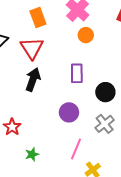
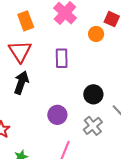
orange circle: (86, 35) -> (96, 34), moved
purple rectangle: (77, 73) -> (62, 58), moved

